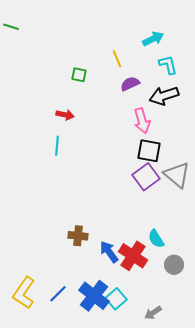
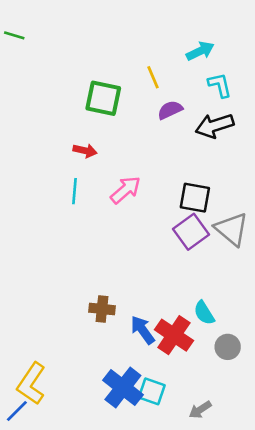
green square: (79, 75) -> (103, 98), size x1.8
pink arrow: (142, 121) -> (126, 190), moved, turned -115
blue line: (58, 294) -> (17, 411), moved
cyan square: (116, 299) -> (152, 391), turned -30

